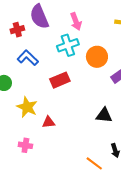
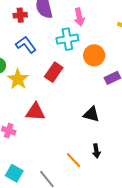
red rectangle: (60, 80) -> (54, 72), turned -42
yellow star: (27, 107) -> (18, 79), moved
red triangle: (48, 122) -> (35, 112), size x1.5

